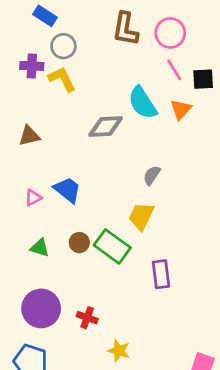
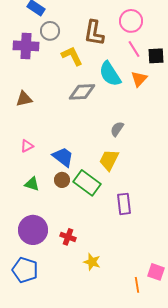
brown L-shape: (125, 29) -> (94, 33), moved
purple cross: (32, 66) -> (26, 46), size x1.4
yellow L-shape: (62, 79) -> (72, 56), moved
blue trapezoid: (67, 190) -> (63, 157), moved

